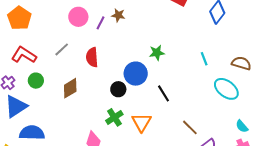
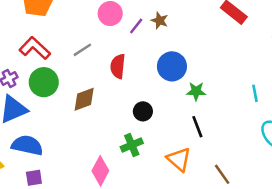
green star: (157, 53) -> (196, 91), moved
blue circle: (136, 74) -> (172, 66), moved
green circle: (36, 81) -> (44, 82), size x1.5
orange triangle: (142, 122) -> (179, 159), moved, turned -30

